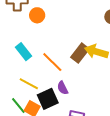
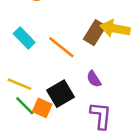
yellow line: (29, 84) -> (19, 84), moved
purple semicircle: (63, 88) -> (94, 79), moved

